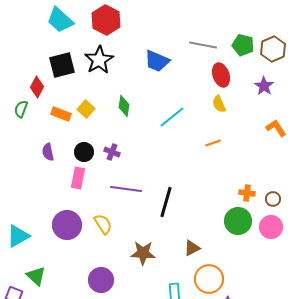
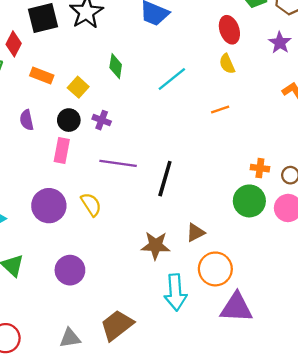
yellow square: (86, 109) -> (78, 87), moved
brown star: (143, 253) -> (156, 245), moved
purple circle: (101, 280) -> (70, 270), moved

